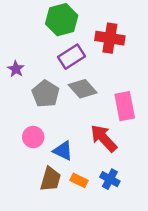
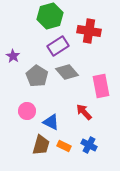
red arrow: (104, 138) -> (84, 112), size x0.7

